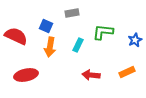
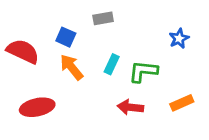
green L-shape: (103, 32) -> (143, 71), moved
blue star: (135, 40) -> (179, 38), moved
orange arrow: (50, 47) -> (72, 67), turned 132

